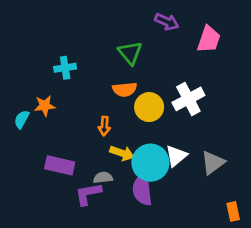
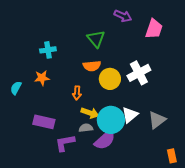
orange star: (45, 106) -> (42, 78), moved
gray semicircle: (103, 178) -> (86, 128), moved
purple semicircle: (142, 190) -> (105, 140), turned -125

